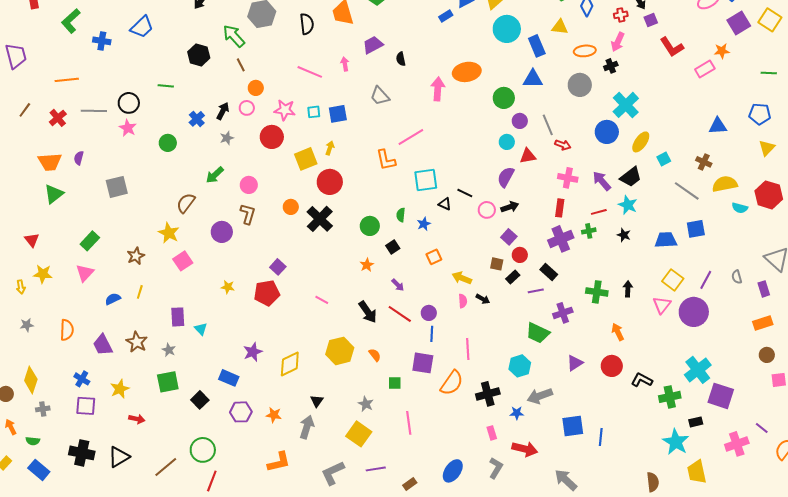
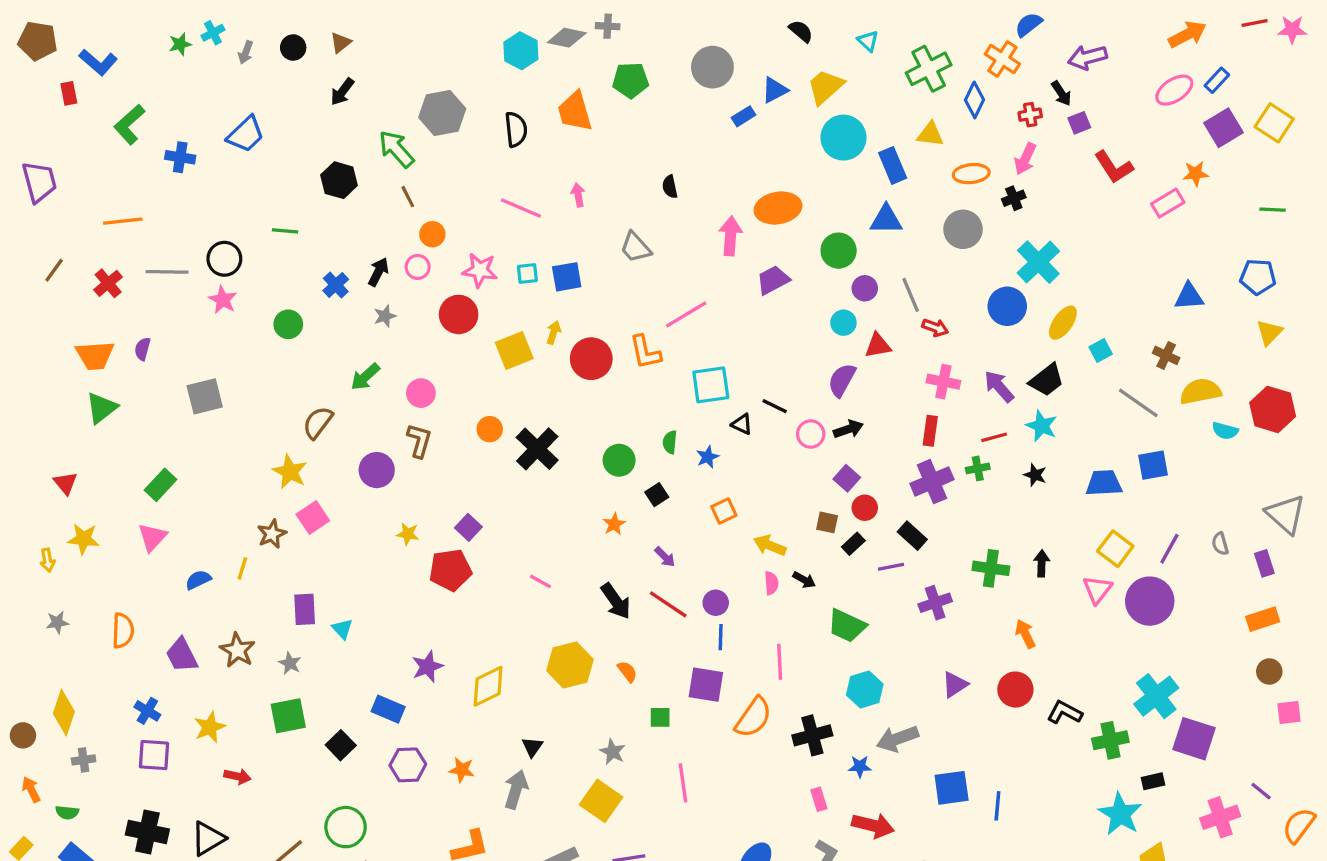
purple trapezoid: (373, 45) -> (773, 280), moved
red circle: (330, 182) -> (591, 359), moved
brown star: (136, 256) -> (272, 534), moved
yellow star: (228, 287) -> (408, 534), moved
green trapezoid: (538, 333) -> (847, 626), moved

